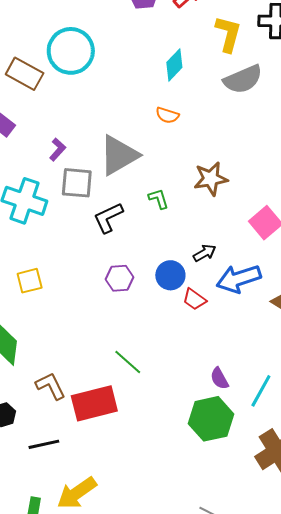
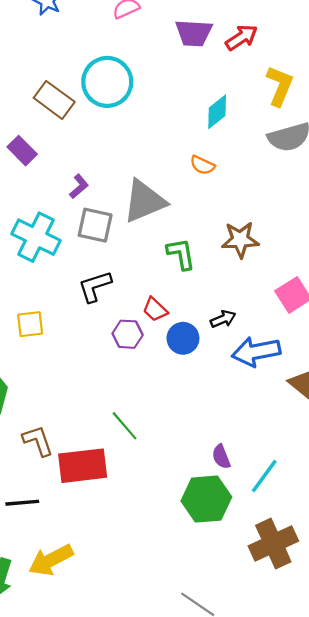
green L-shape: (158, 199) -> (181, 254), size x1.4
black L-shape: (108, 218) -> (95, 286), moved
red trapezoid: (194, 299) -> (155, 309), moved

